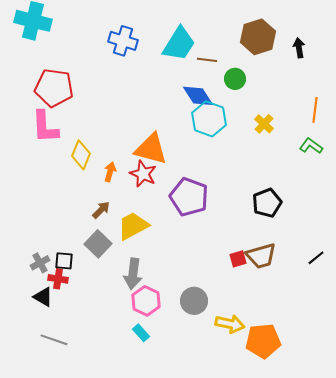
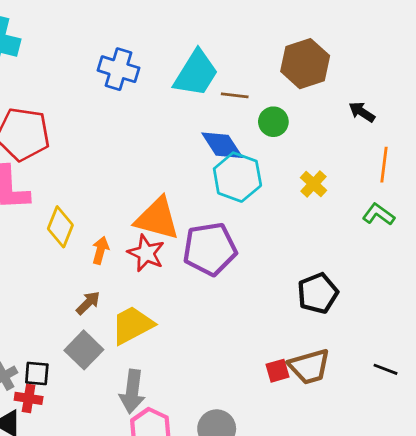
black arrow: (299, 48) -> (362, 112), moved, turned -48
purple pentagon: (189, 197) -> (210, 249), moved, turned -30
black line: (316, 258) -> (385, 369), turned 60

